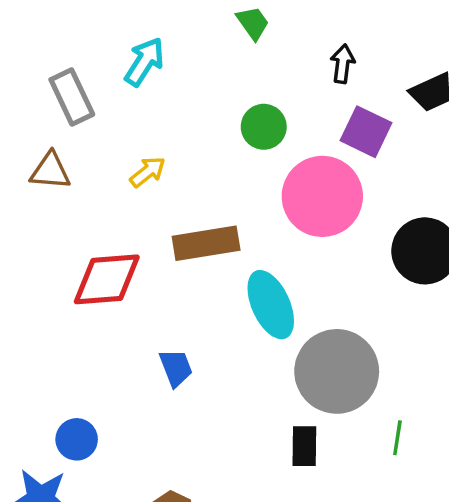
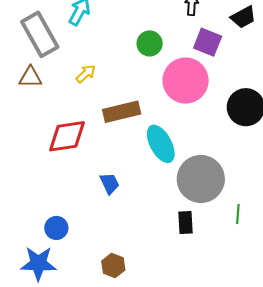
gray rectangle: (72, 97) -> (40, 34), size x1.4

